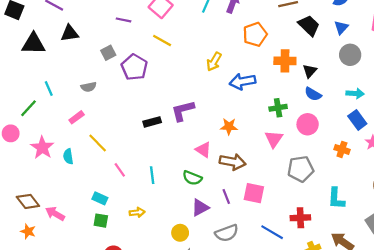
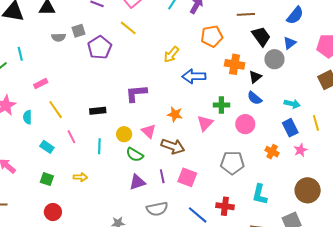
gray circle: (350, 55) -> (274, 59), moved
gray semicircle: (89, 87) -> (59, 37), moved
black rectangle: (152, 122) -> (98, 111), moved
pink triangle: (274, 139) -> (205, 123), moved
cyan rectangle: (100, 198) -> (47, 147), moved
yellow circle: (180, 233) -> (124, 134), moved

